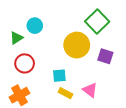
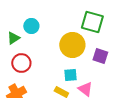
green square: (97, 21) -> (92, 22), turned -30
cyan square: (59, 76) -> (70, 75), moved

